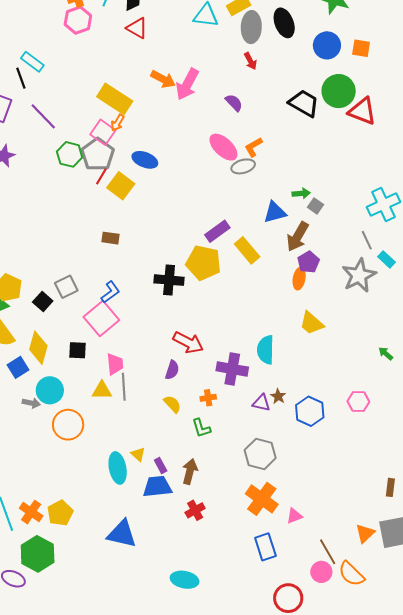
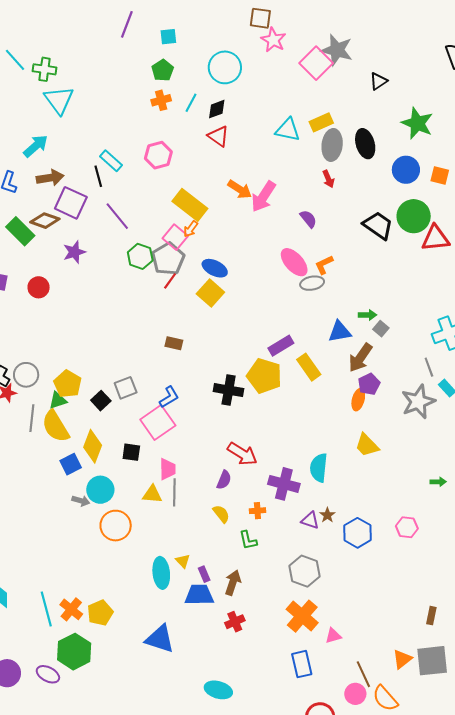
pink hexagon: (78, 20) -> (158, 155), moved
red triangle: (362, 111) -> (435, 238), turned -32
yellow square: (121, 186) -> (210, 293), moved
green arrow: (386, 354) -> (438, 482), turned 133

